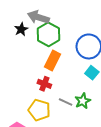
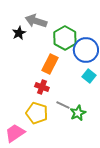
green hexagon: (48, 34) -> (65, 38), moved
green star: (83, 101) -> (78, 113), moved

